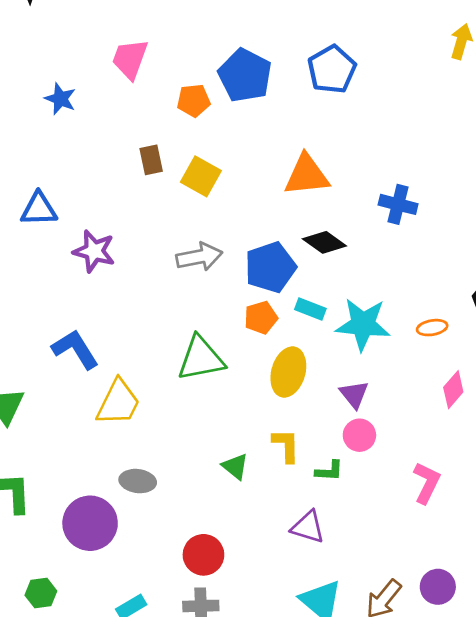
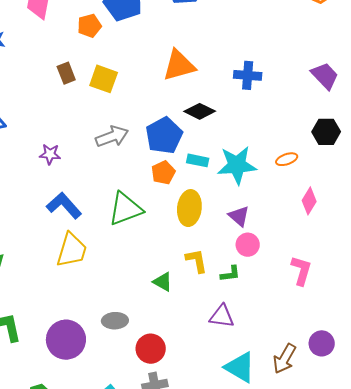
purple star: (94, 251) -> (50, 154), moved, size x0.7
blue L-shape: (75, 349) -> (64, 205), moved
gray ellipse: (138, 481) -> (115, 321), moved

